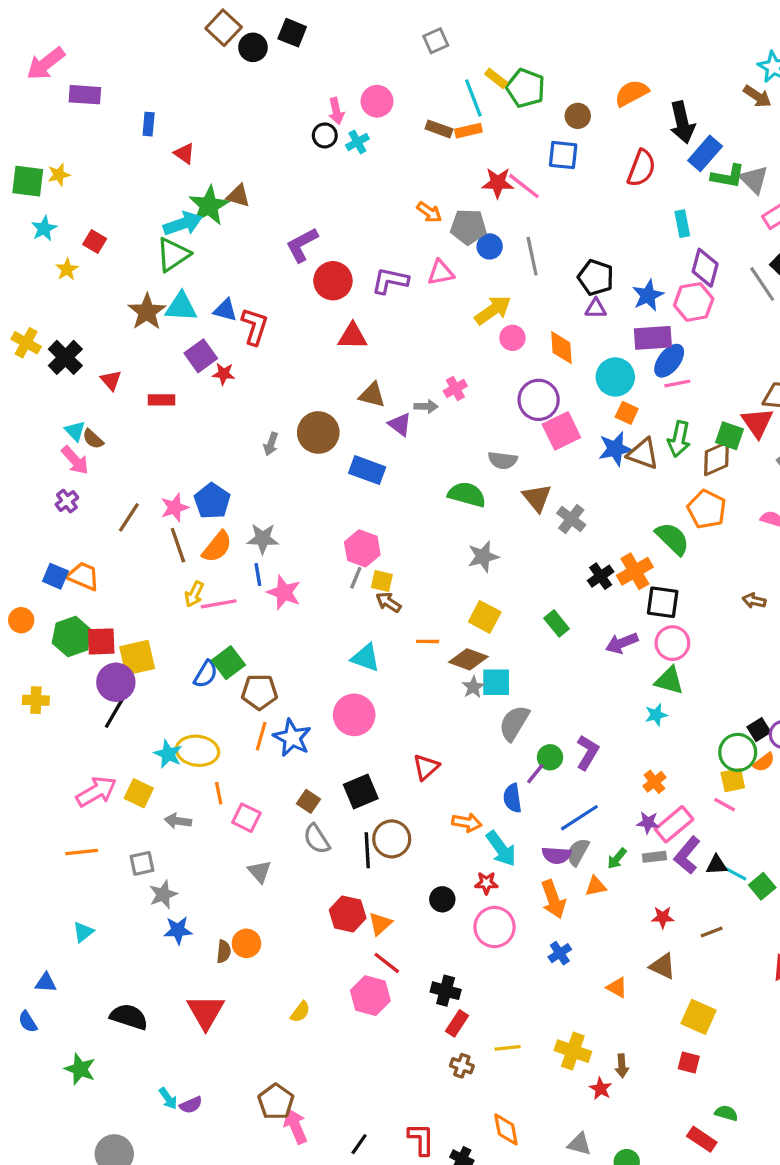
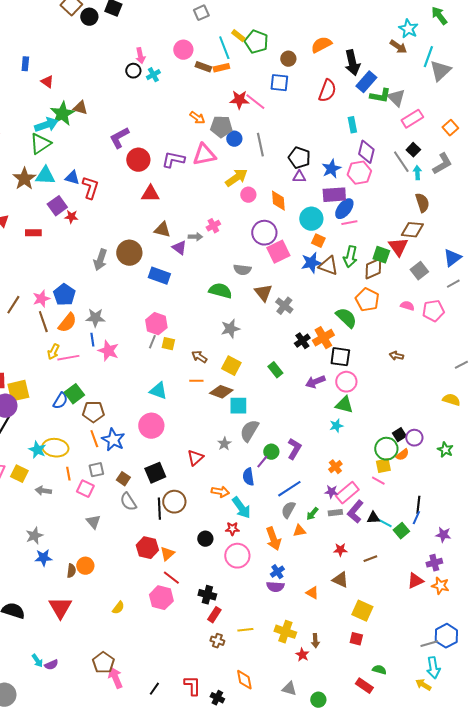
pink circle: (377, 101) -> (183, 50), moved
pink triangle: (441, 273) -> (204, 155), size x1.4
gray arrow: (271, 444) -> (100, 260), size x1.5
brown arrow: (388, 602) -> (199, 357), moved
gray star: (473, 687) -> (224, 444), moved
orange line: (261, 736) -> (94, 439), turned -36
purple semicircle: (557, 855) -> (275, 587), moved
gray square: (142, 863) -> (96, 470), moved

